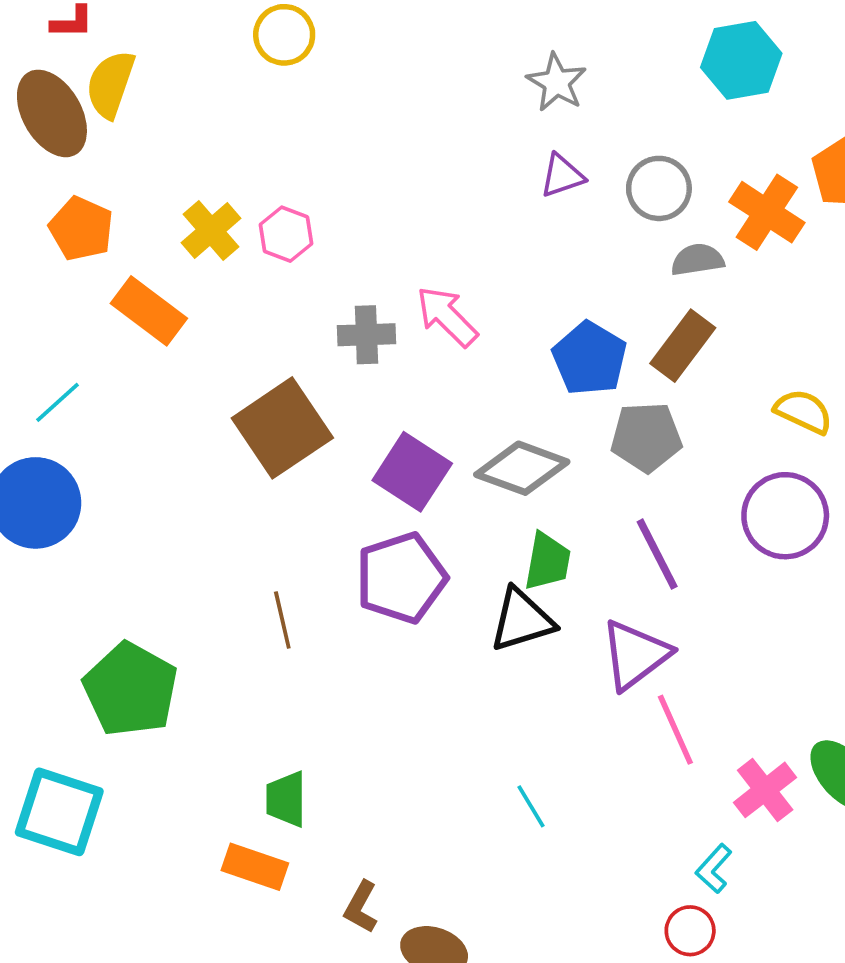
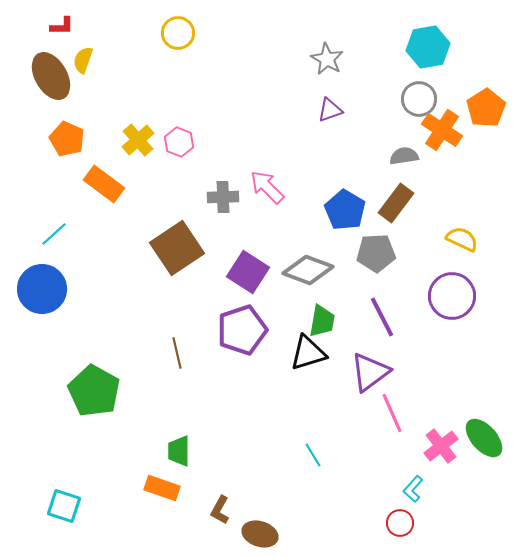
yellow semicircle: (110, 84) -> (83, 60), size x0.7
gray circle: (659, 188) -> (419, 99), moved
cyan square: (59, 812) -> (64, 506), moved, size x0.7

